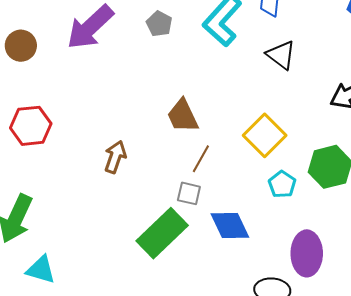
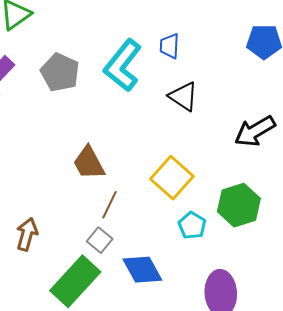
gray pentagon: (159, 24) -> (60, 72), size x1.5
brown arrow: (115, 157) -> (27, 234), moved
gray square: (189, 193) -> (100, 240), turned 30

